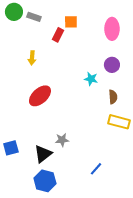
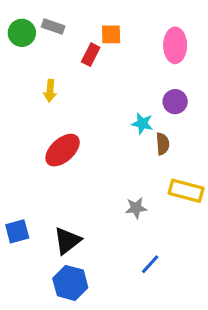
green circle: (14, 12) -> (22, 33), moved
brown semicircle: (113, 97) -> (163, 144), moved
gray star: (62, 140) -> (136, 208), moved

